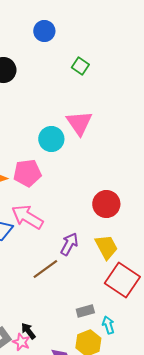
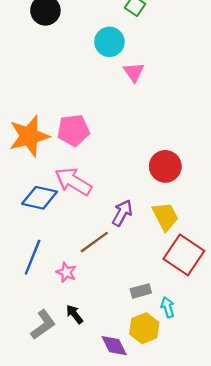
pink triangle: (79, 123) -> (134, 72), size x0.7
cyan circle: (51, 139) -> (109, 42), moved
pink star: (21, 342) -> (66, 272), moved

